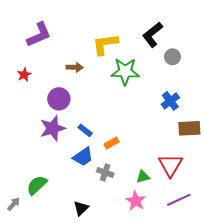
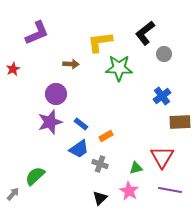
red star: (24, 75) -> (13, 69), moved
purple line: (179, 200) -> (170, 190), turned 35
black triangle: (81, 208) -> (100, 198), moved

